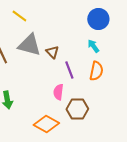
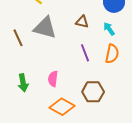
brown triangle: (52, 52) -> (82, 22), moved, turned -32
pink semicircle: (58, 92) -> (53, 79), moved

